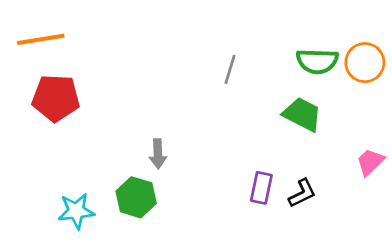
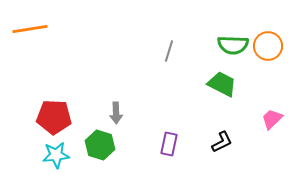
red pentagon: (56, 98) -> (54, 117), moved
purple rectangle: (261, 188) -> (169, 144), moved

